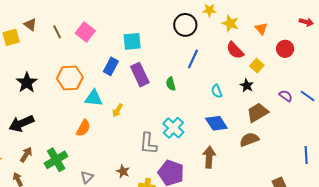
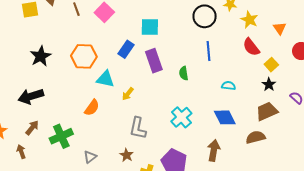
blue line: (193, 59) -> (208, 51), turned -36
black star: (247, 85) -> (269, 84), moved
cyan semicircle: (217, 91) -> (228, 86), turned 112
gray L-shape: (148, 144) -> (138, 128), moved

